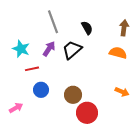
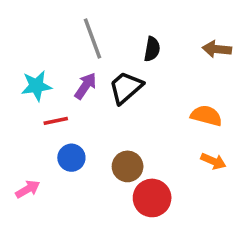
black semicircle: (87, 28) -> (152, 49), turned 40
brown arrow: (124, 28) -> (217, 49), turned -91
cyan star: (21, 49) -> (36, 86), turned -30
orange semicircle: (118, 53) -> (206, 116), moved

